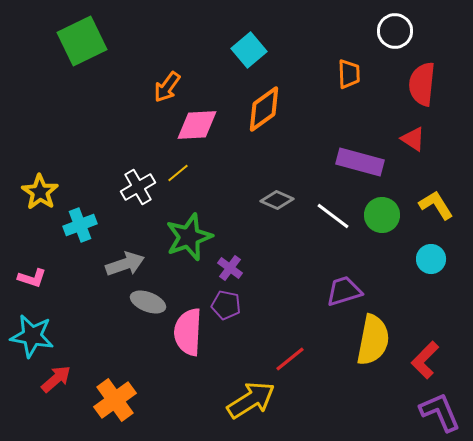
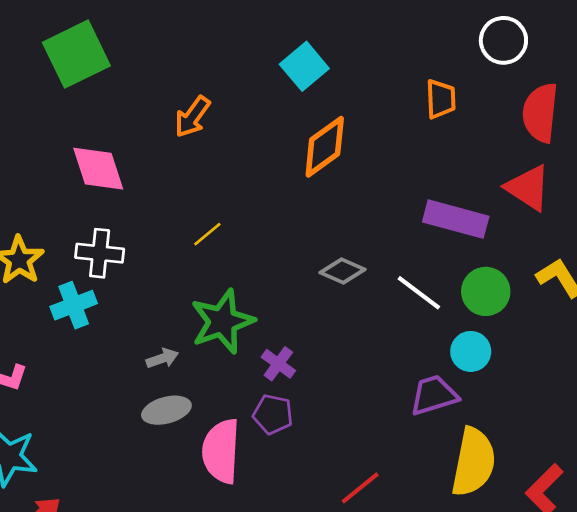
pink diamond: (197, 125) -> (98, 169), moved, turned 75
red triangle: (413, 139) -> (528, 188), size x1.4
white cross: (138, 187) -> (100, 253), moved, turned 36
cyan circle: (431, 259) -> (471, 351), moved
gray arrow: (125, 264) -> (162, 358), moved, size x0.6
gray ellipse: (148, 302) -> (166, 410), turned -36

